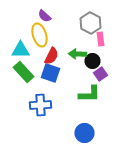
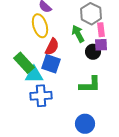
cyan triangle: (20, 50) -> (34, 75), moved
green arrow: (77, 54) -> (78, 34), moved, turned 60
purple square: (100, 74) -> (101, 45), moved, turned 32

